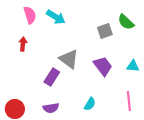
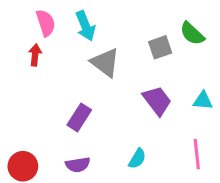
cyan arrow: (56, 17) -> (85, 26), turned 36
red arrow: (23, 44) -> (35, 55), moved
gray triangle: (69, 59) -> (105, 63), moved

